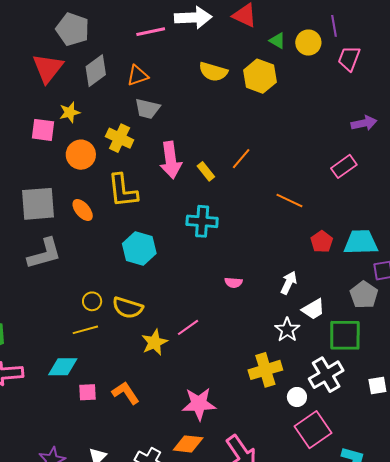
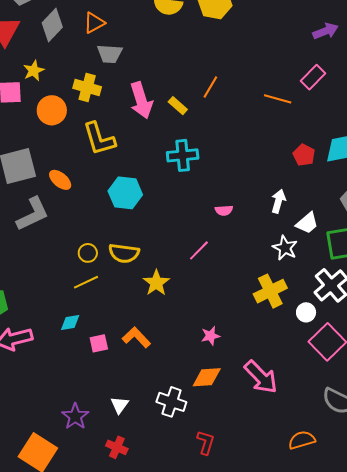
orange line: (289, 200) -> (278, 99), moved
orange ellipse: (83, 210) -> (60, 180), moved
pink line: (188, 327) -> (199, 250), moved
cyan diamond: (63, 367) -> (70, 323), size x0.7
pink star: (199, 404) -> (211, 336), size x0.6

